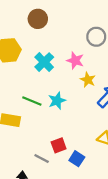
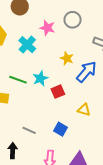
pink star: (75, 60) -> (47, 28), moved
red square: (59, 145) -> (58, 92), moved

